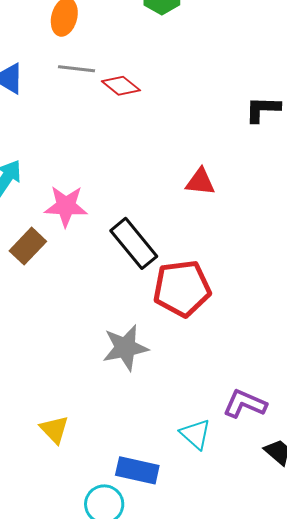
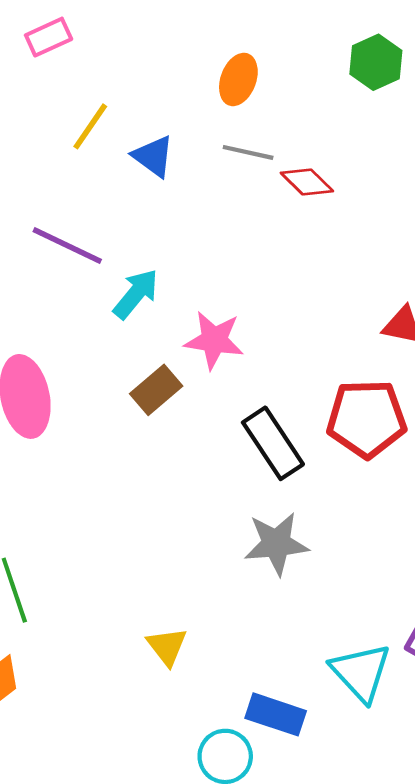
black rectangle: (134, 243) -> (273, 443), moved
red pentagon: (182, 288) -> (366, 419), moved
cyan triangle: (195, 434) -> (361, 672), size x1.4

